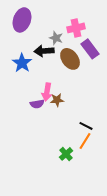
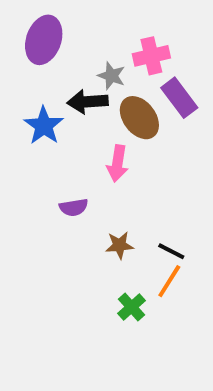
pink arrow: (47, 92) -> (117, 163), moved
brown star: (57, 100) -> (119, 245), moved

